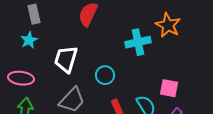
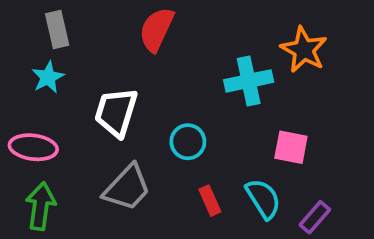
pink square: (169, 88) -> (291, 147), moved

